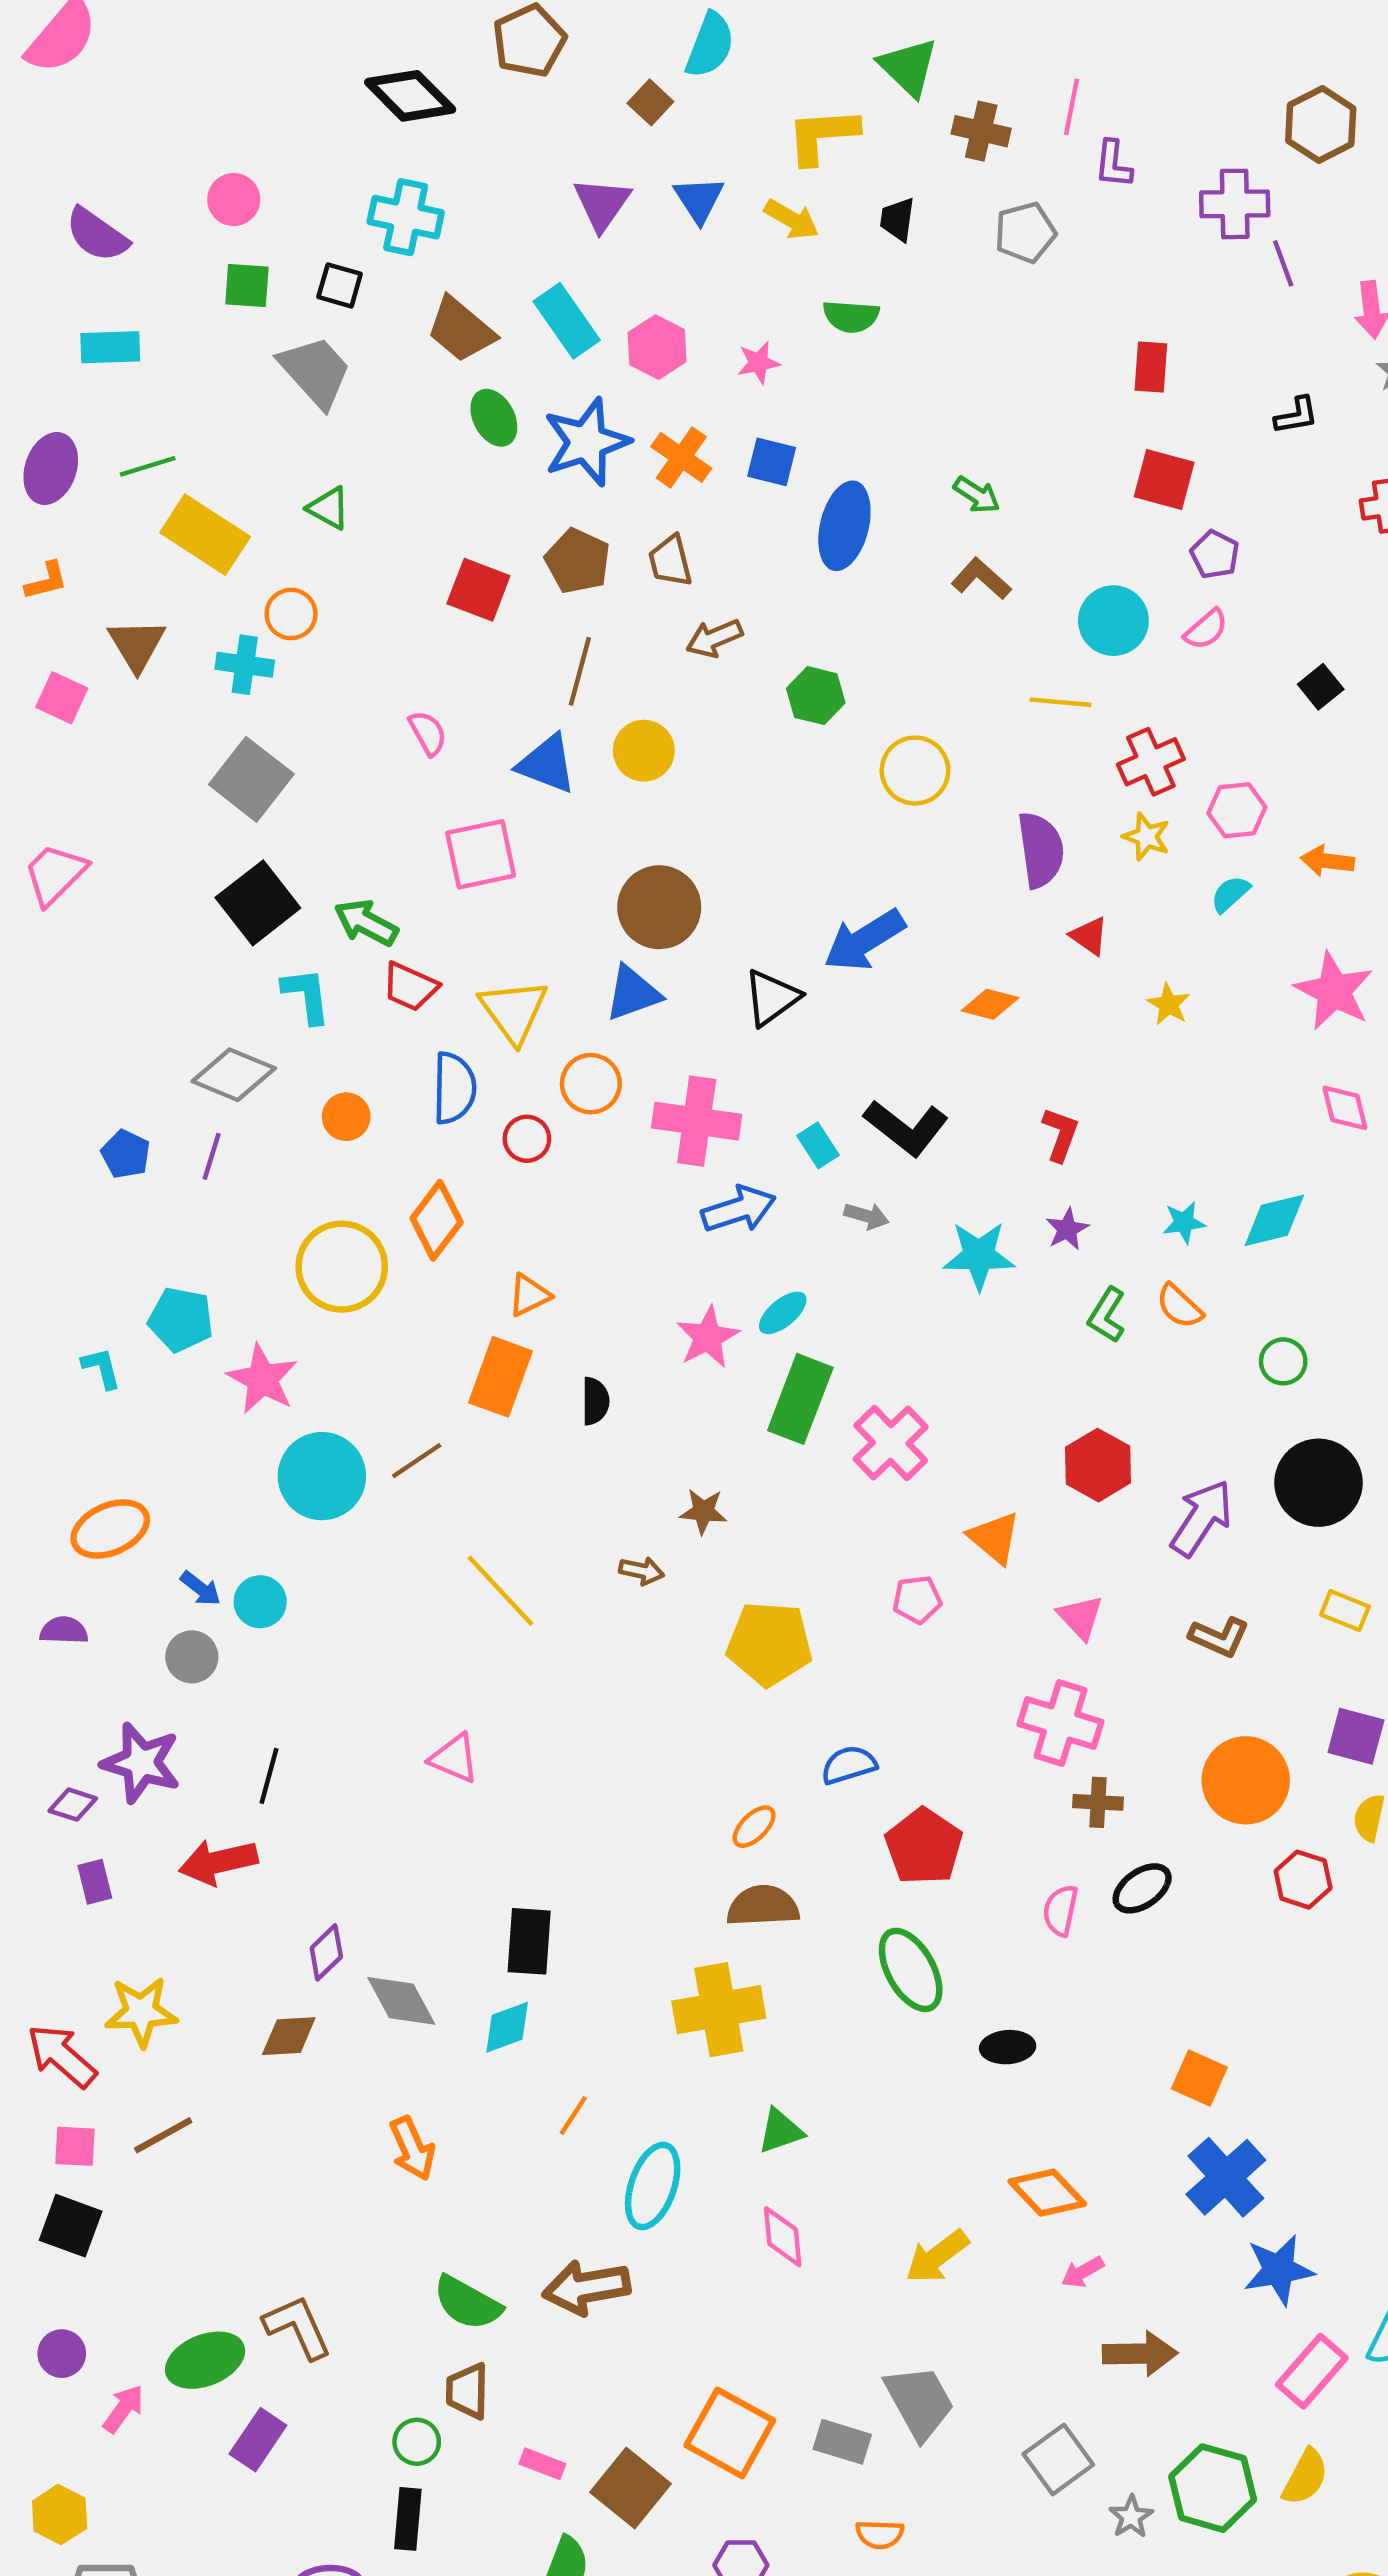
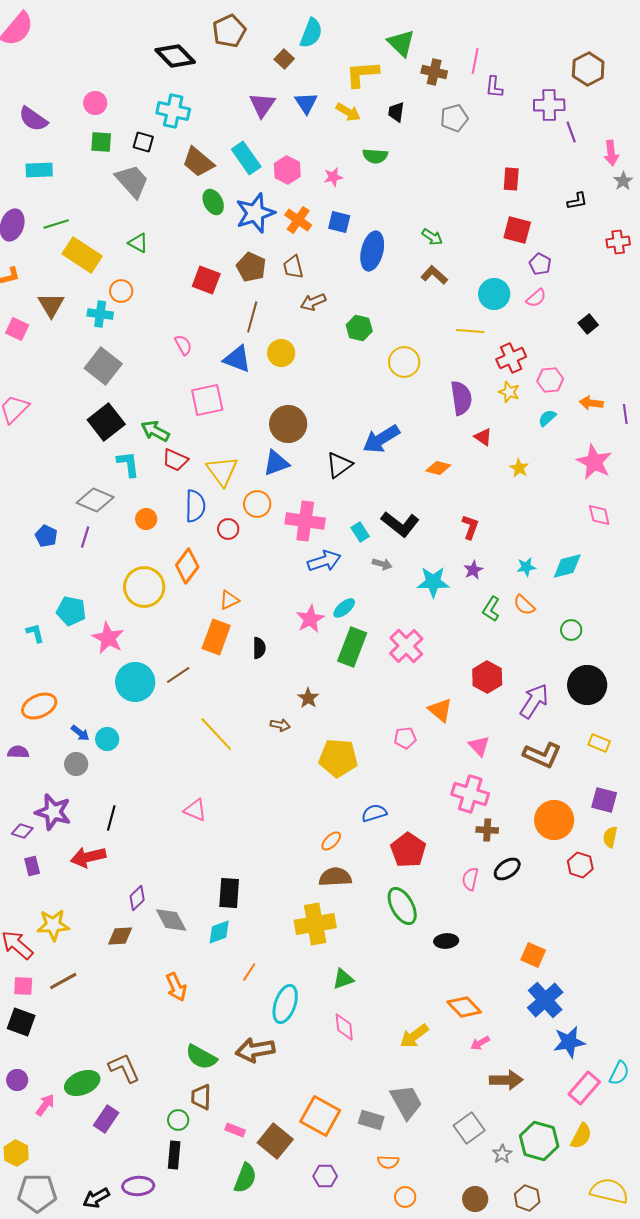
pink cross: (891, 1443) -> (406, 646), moved
brown star: (703, 1511) -> (308, 698), turned 30
brown L-shape: (1219, 1637) -> (542, 755), size x1.4

